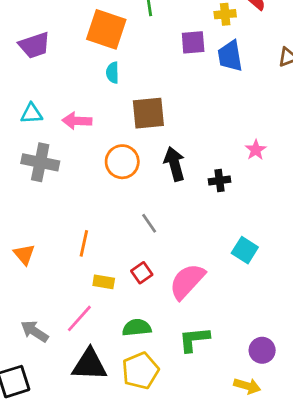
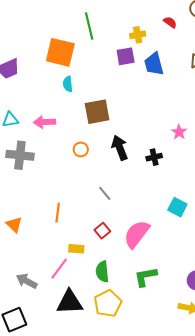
yellow cross: (225, 14) -> (138, 35), moved
orange circle: (122, 162) -> (81, 149), size x0.6
yellow rectangle: (104, 282) -> (76, 249), moved
green semicircle: (137, 328) -> (102, 272), turned -85

